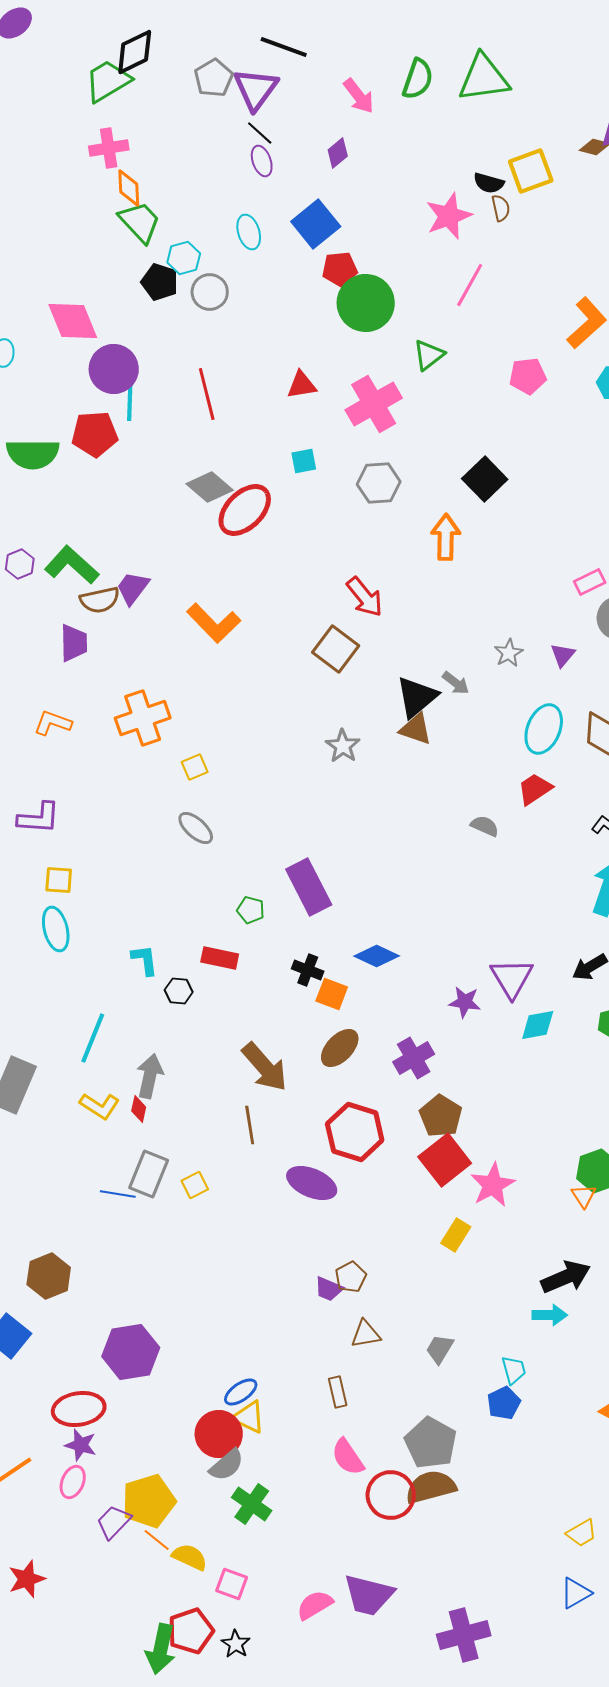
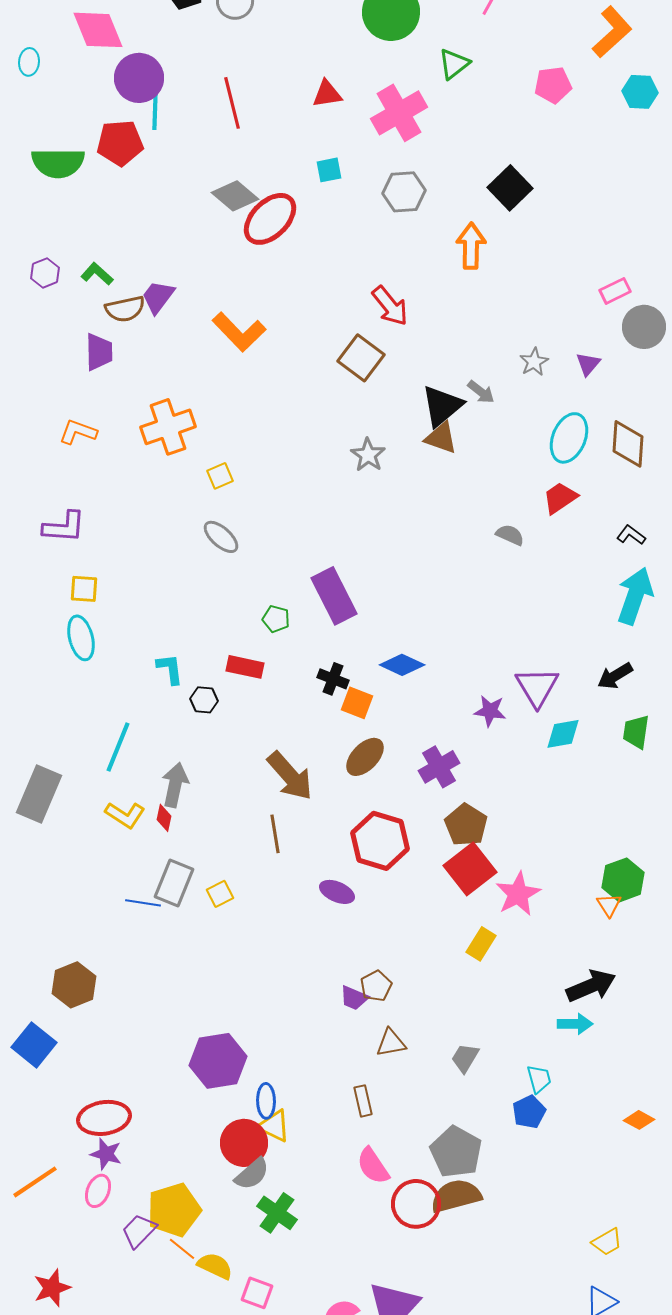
green L-shape: (72, 565) -> (97, 274), size x0.6
purple ellipse: (312, 1183) -> (337, 892), size x0.7
purple hexagon: (131, 1352) -> (218, 1061), moved
blue ellipse: (241, 1392) -> (266, 1101), turned -56

